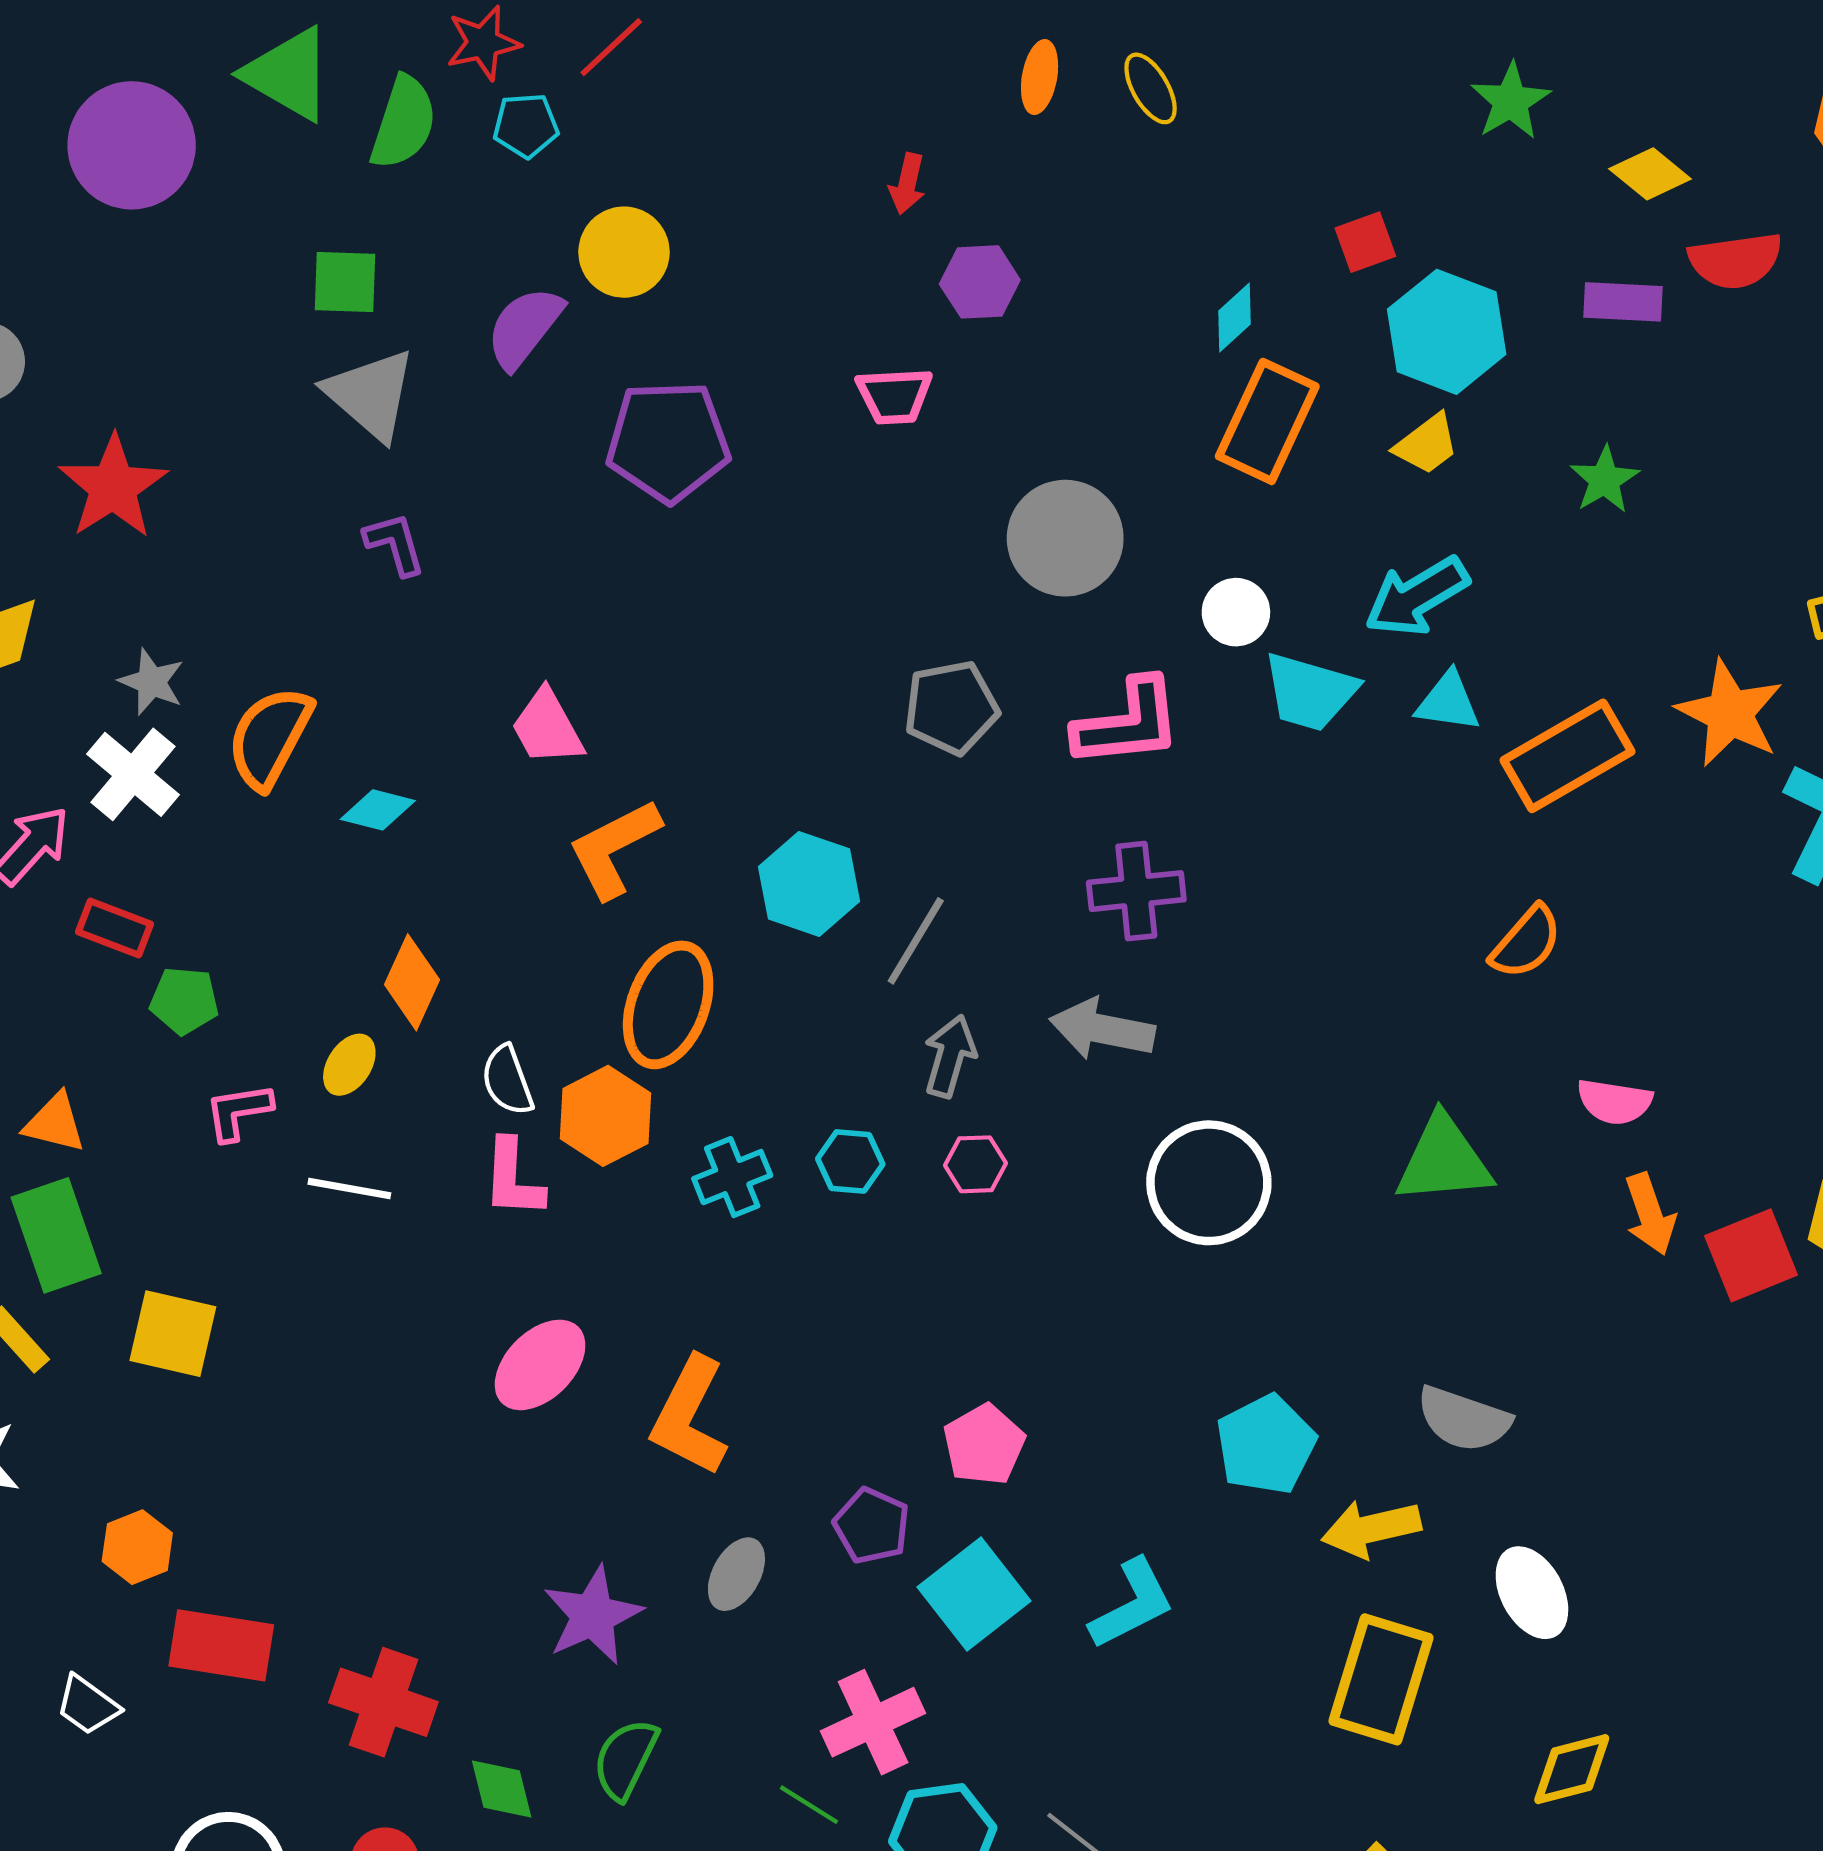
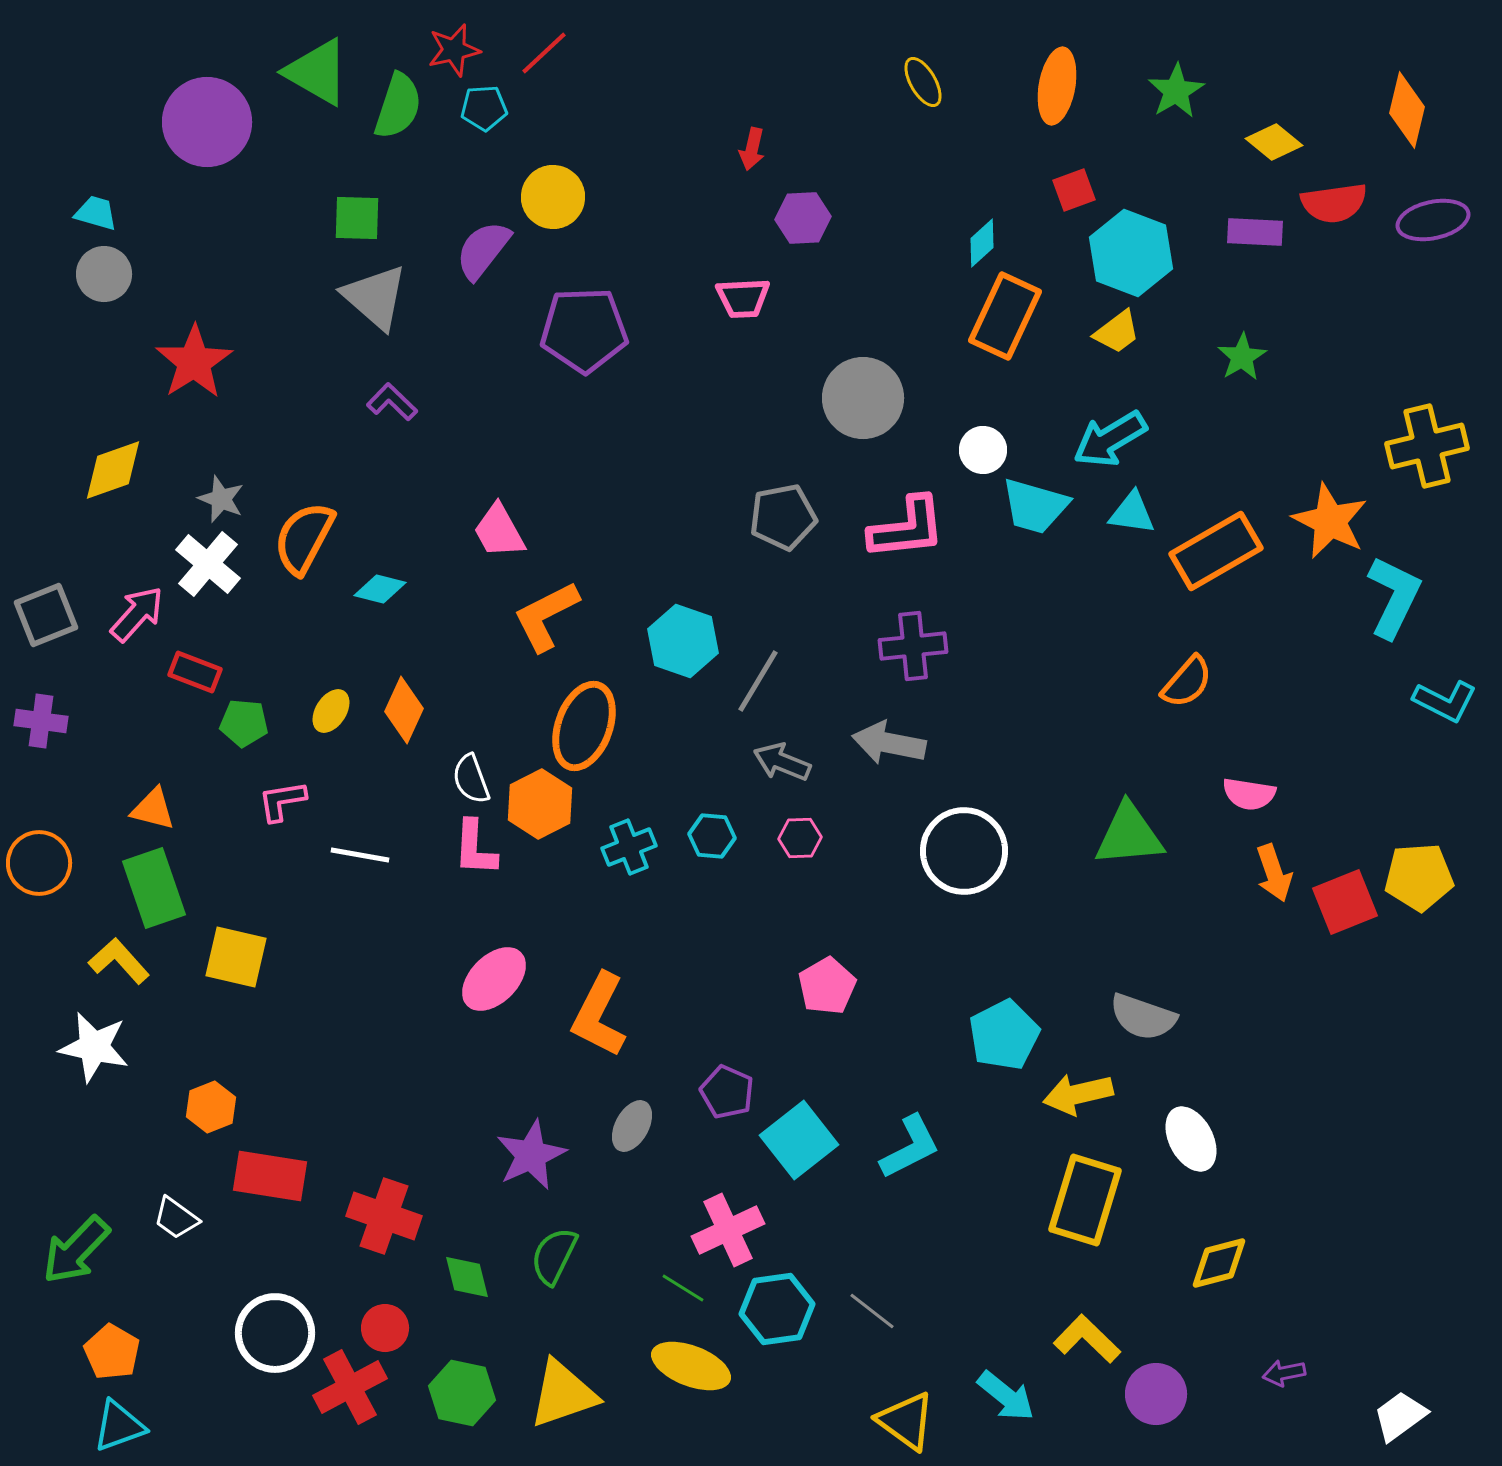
orange ellipse: (1040, 77) -> (1057, 86), moved, size x1.5
purple L-shape: (395, 544) -> (392, 402), turned -30
gray arrow: (950, 1056) -> (782, 762), turned -84
yellow ellipse: (349, 1065) -> (331, 711), moved
pink pentagon: (984, 1445) -> (827, 986), moved

